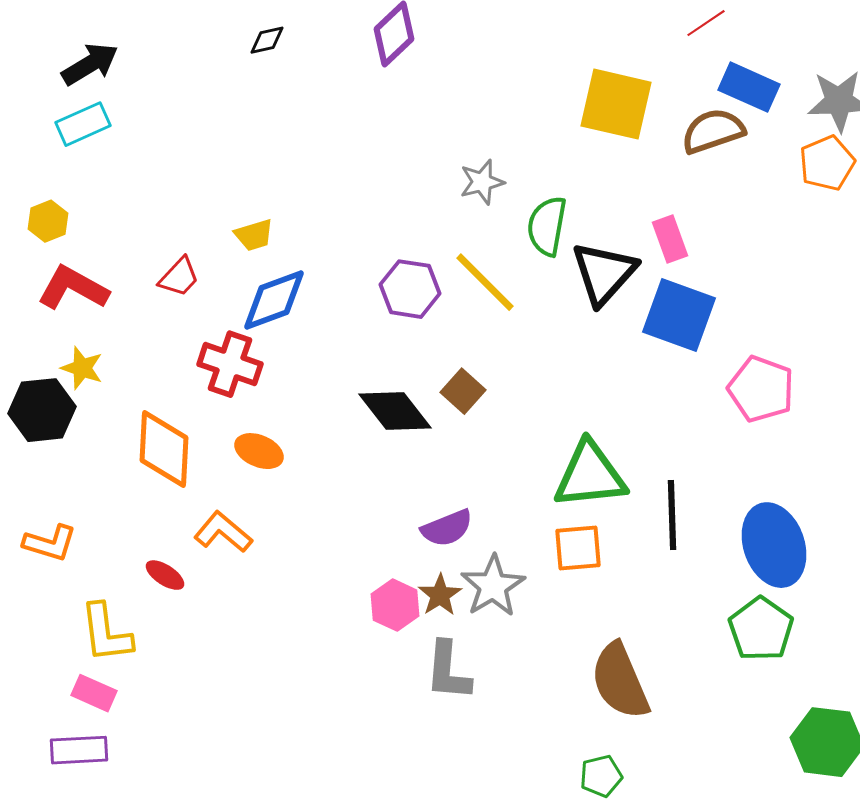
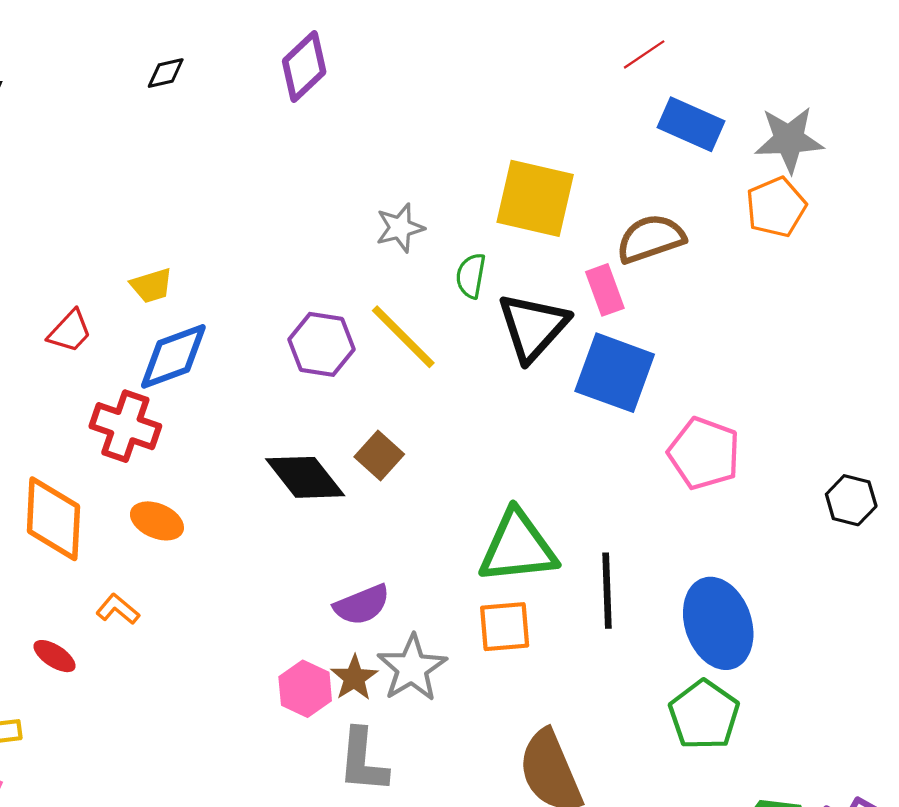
yellow square: (616, 104) -> (535, 198), moved
brown semicircle: (713, 131) -> (651, 239), moved
green semicircle: (547, 226) -> (471, 276), size x0.7
orange L-shape: (223, 532) -> (118, 609), size x0.7

